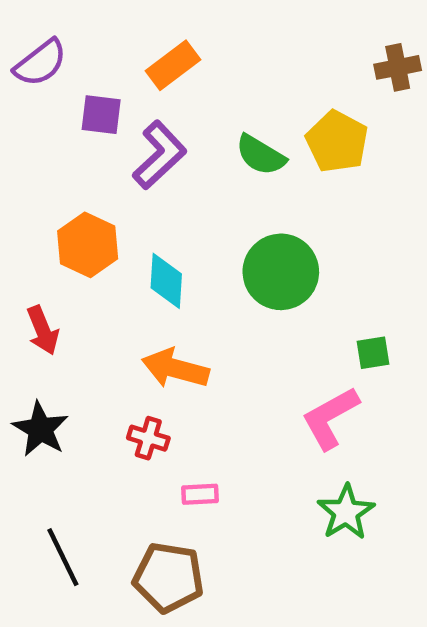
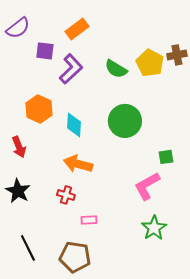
brown cross: (398, 67) -> (177, 55), moved

